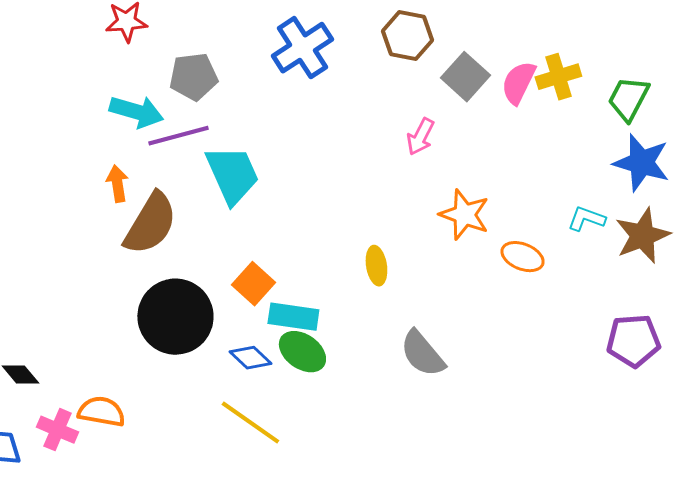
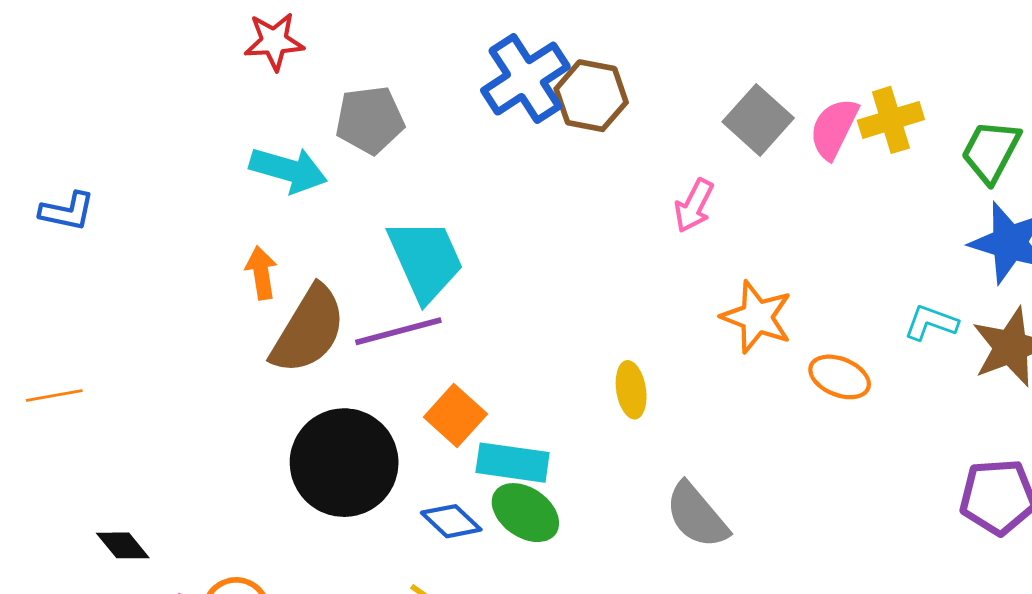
brown hexagon: (407, 36) -> (591, 96), moved
purple line: (178, 136) -> (398, 331), moved

